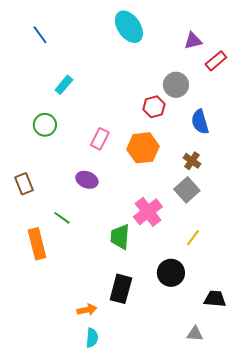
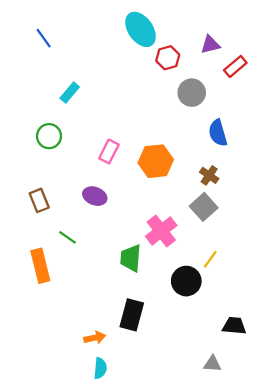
red hexagon: (154, 107) -> (168, 58), moved
brown rectangle: (24, 184) -> (39, 200), moved
black circle: (171, 273) -> (186, 281), moved

